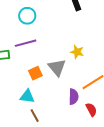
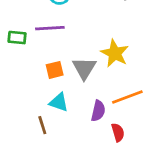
yellow star: (77, 52) -> (115, 53), size x1.5
cyan triangle: (27, 96) -> (59, 102), moved

